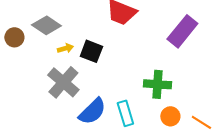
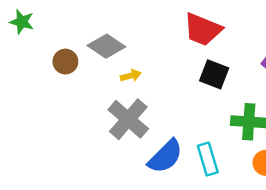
black square: (91, 51) -> (214, 74), moved

